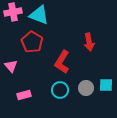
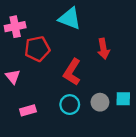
pink cross: (13, 12) -> (15, 27), moved
cyan triangle: (39, 15) -> (70, 19), moved
red pentagon: (32, 42) -> (37, 49), turned 30

